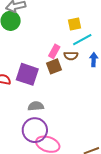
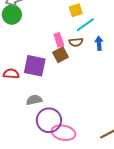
pink rectangle: (54, 51) -> (59, 40), turned -40
gray semicircle: (36, 106) -> (34, 100), moved

